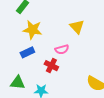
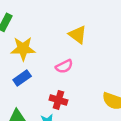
red cross: (51, 66) -> (58, 100), moved

